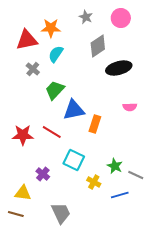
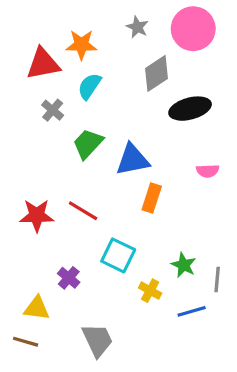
pink circle: (121, 18) -> (193, 29), size x1.4
blue triangle: (74, 110) -> (133, 160), moved
gray line: (136, 175) -> (217, 279), turned 70

